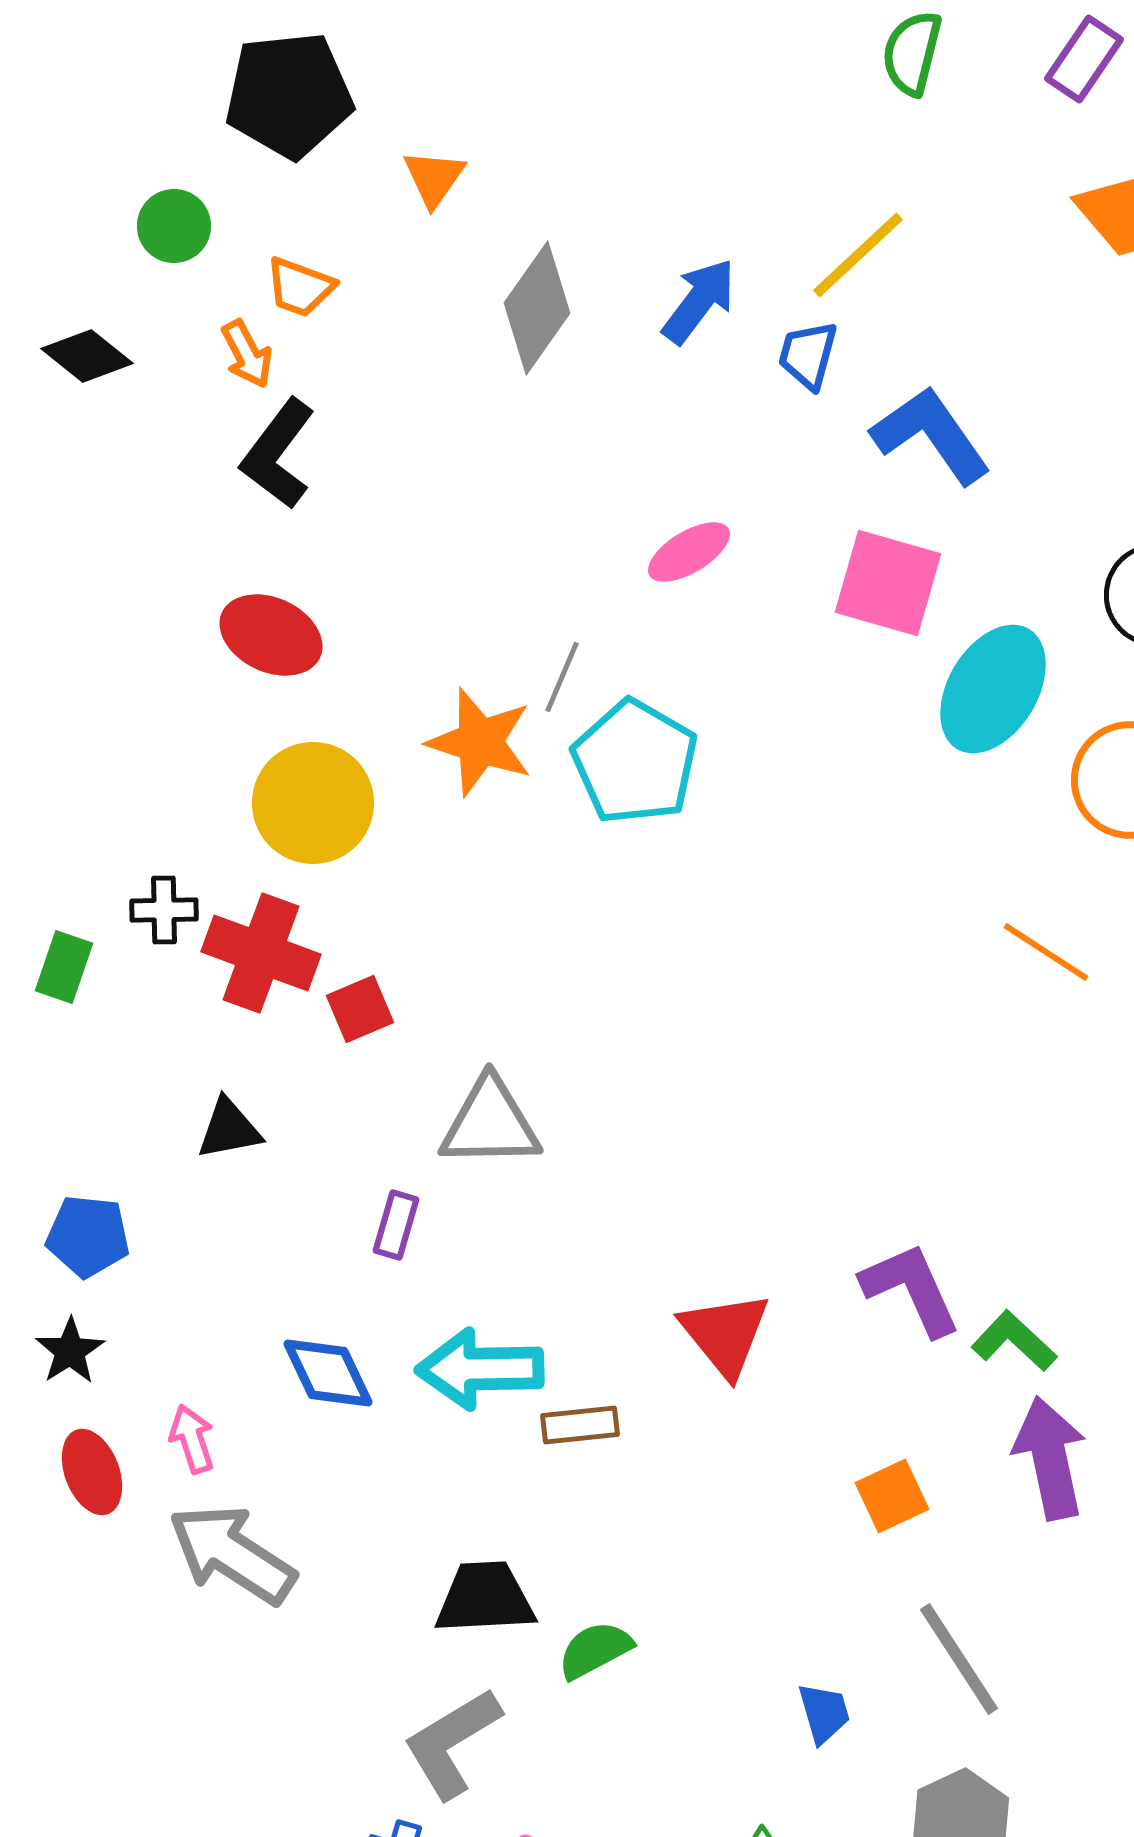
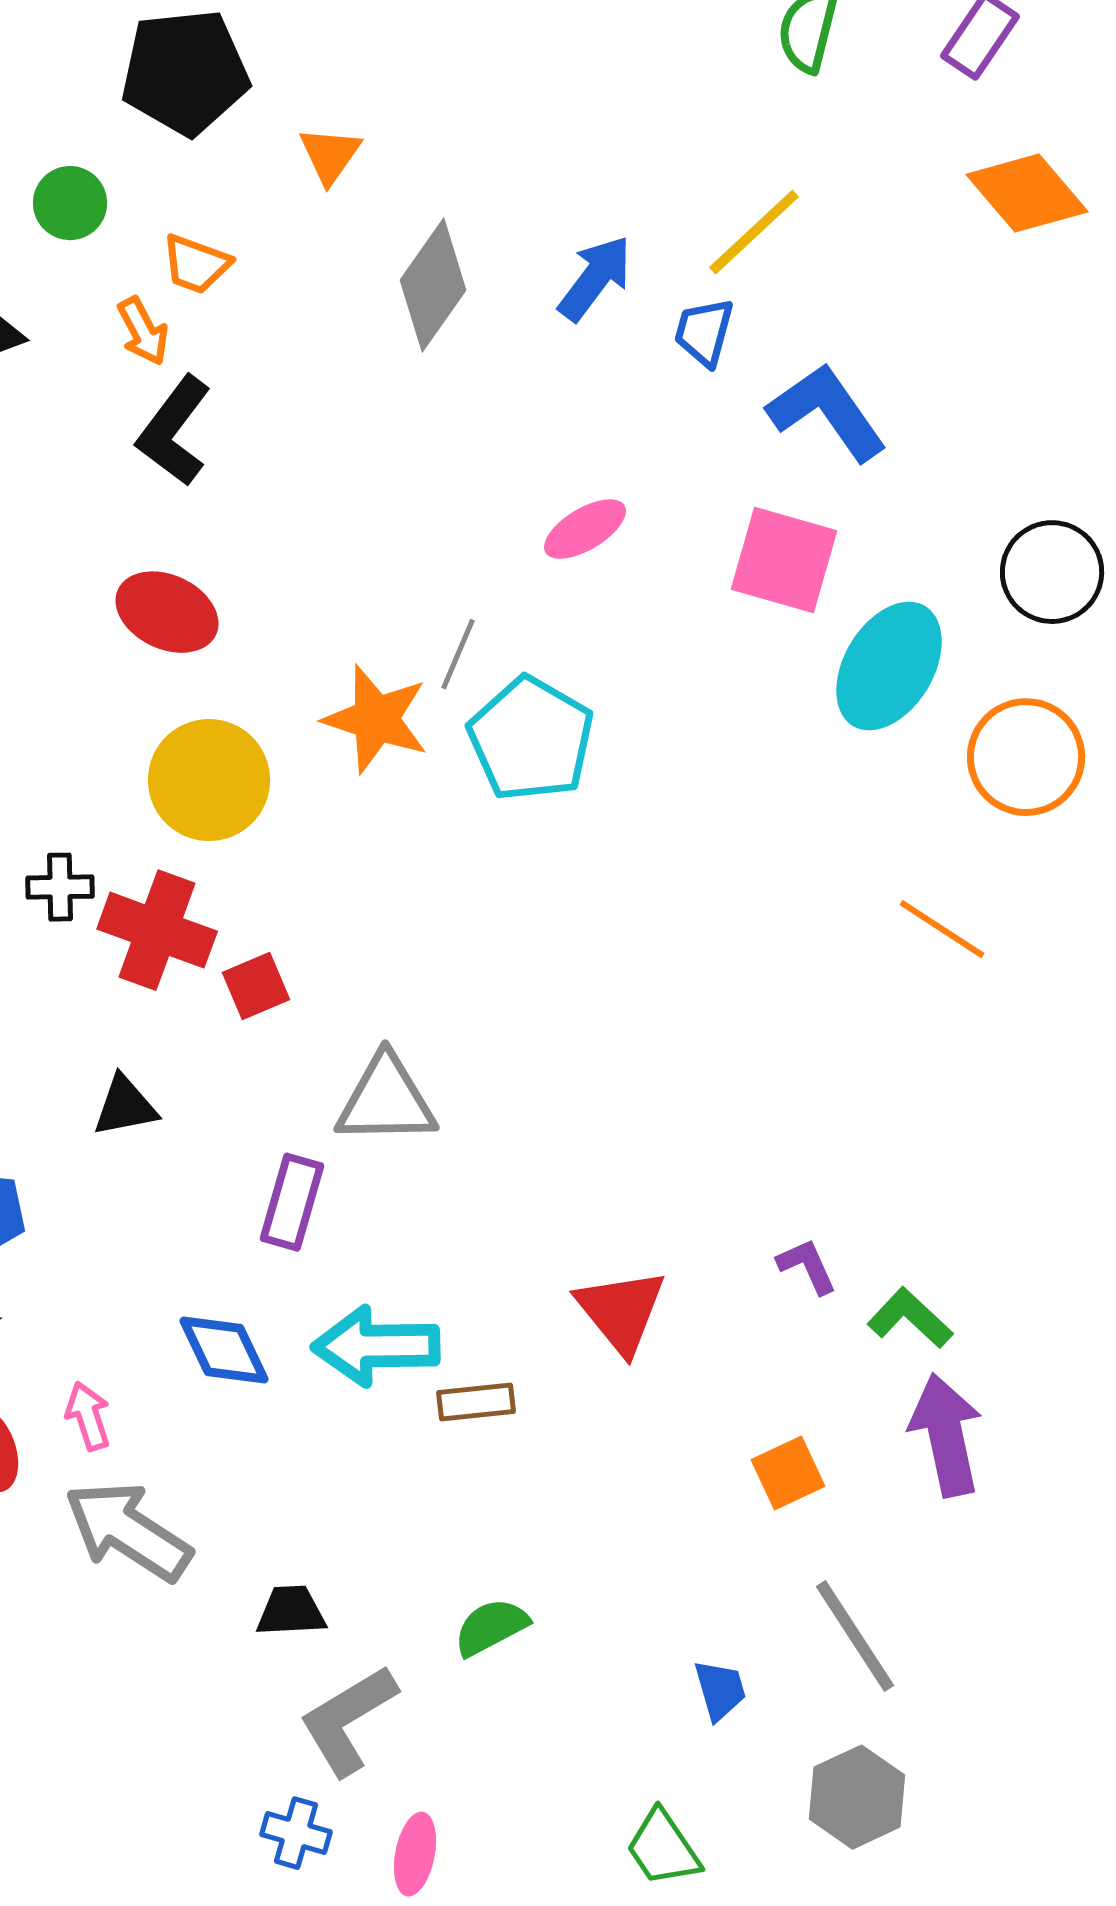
purple rectangle: (396, 1225) -> (292, 1202), size x1.4
purple L-shape: (911, 1289) -> (807, 1266), size x0.6
black trapezoid: (485, 1598) -> (291, 1611), moved, size x0.7

